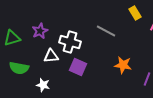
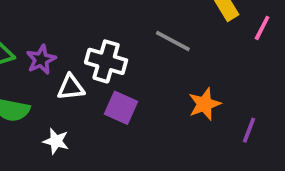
purple star: (40, 31) -> (41, 60), moved
orange star: (123, 65) -> (204, 104), turned -30

